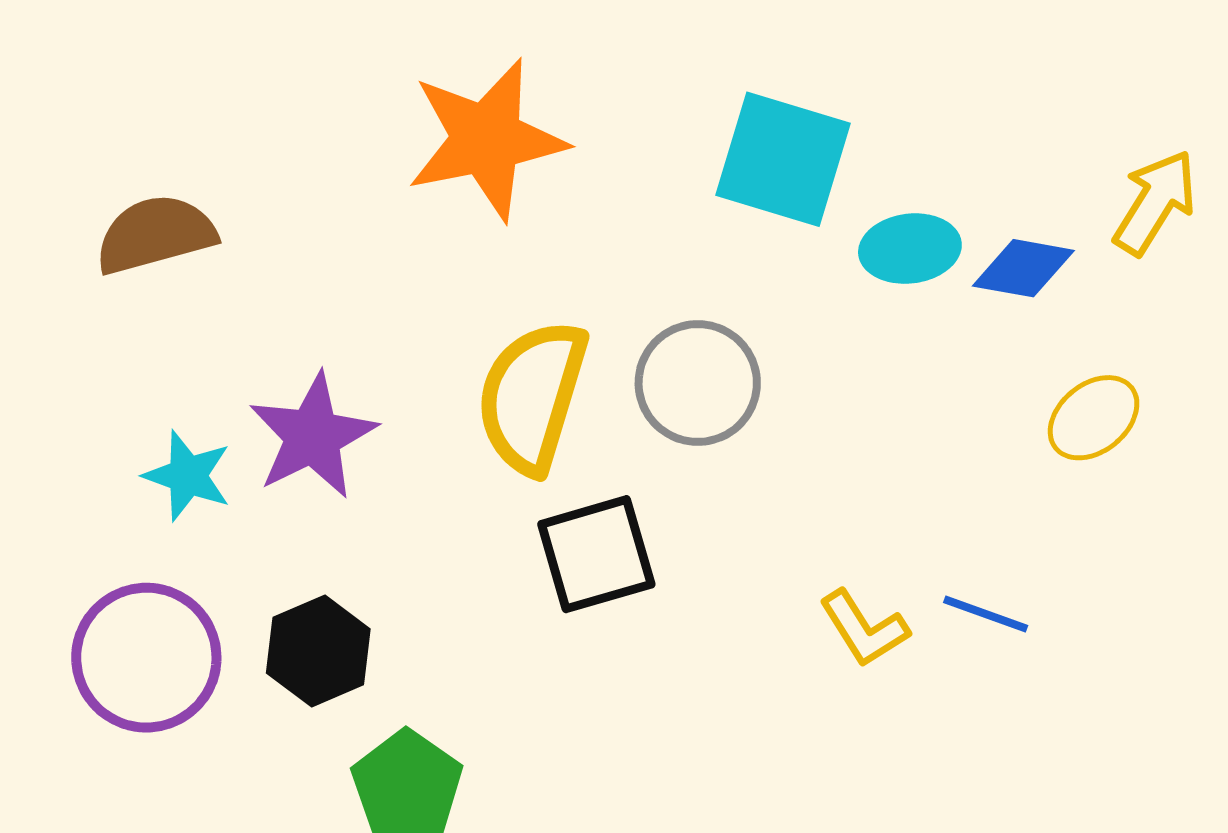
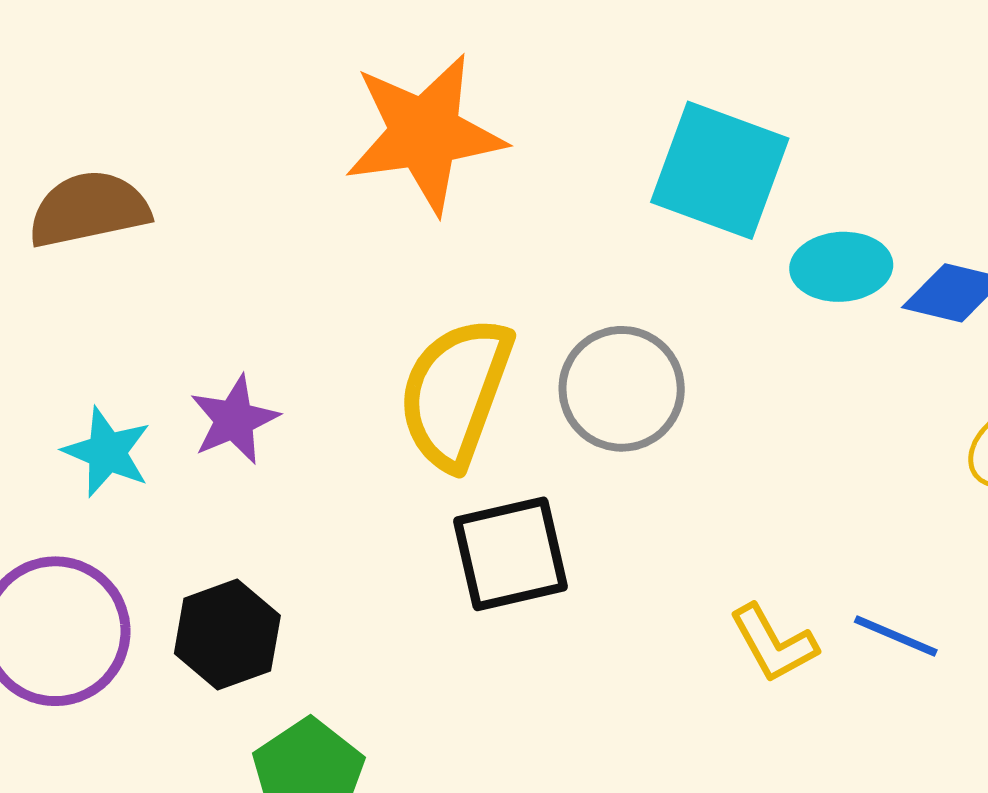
purple star: (313, 436) -> (234, 420), size x0.7

